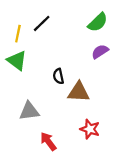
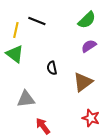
black line: (42, 23) -> (37, 21), turned 66
brown triangle: (79, 92) -> (83, 82), moved, turned -40
red star: (90, 129) -> (91, 118), moved

